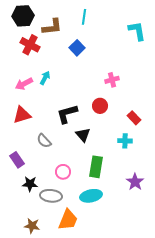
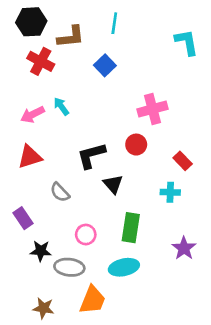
cyan arrow: (45, 78) -> (61, 106), turned -64
pink cross: (112, 80) -> (153, 109), size x1.5

